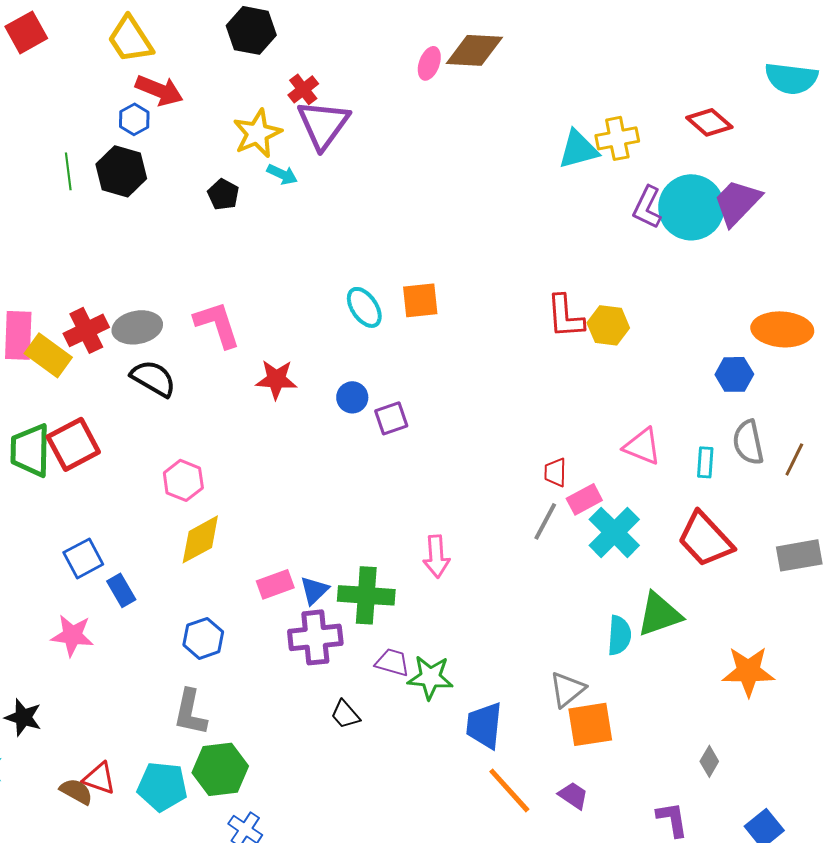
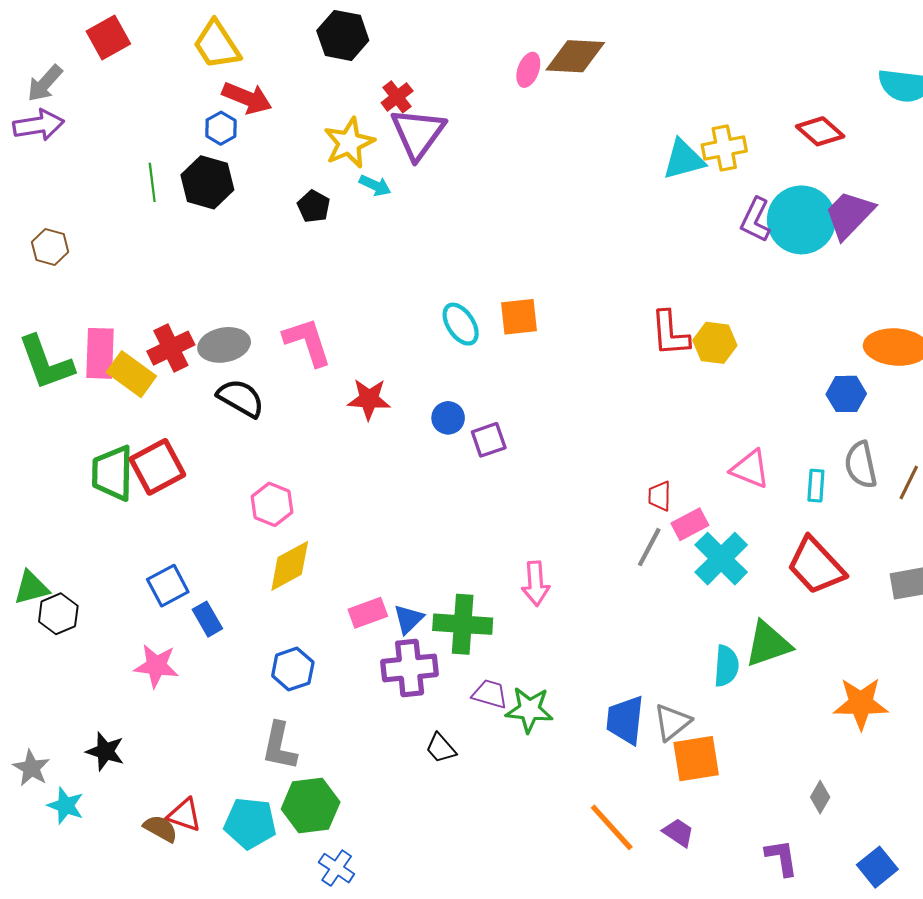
blue trapezoid: (484, 725) -> (625, 720), moved

